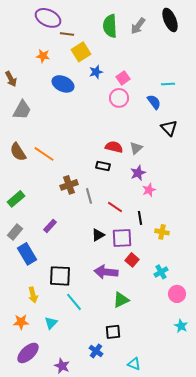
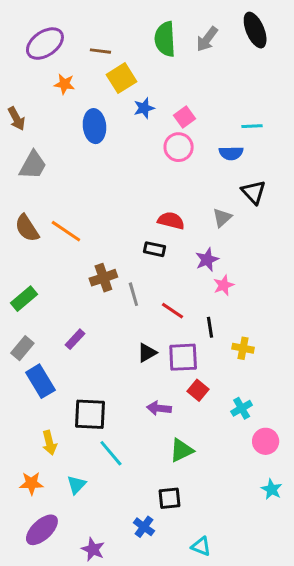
purple ellipse: (48, 18) -> (45, 44), moved, turned -60
blue ellipse: (63, 84) -> (94, 126), turned 60
blue semicircle: (154, 102) -> (231, 153), turned 126
gray triangle: (136, 148) -> (222, 218), moved
purple arrow: (106, 272) -> (159, 408), size x0.7

